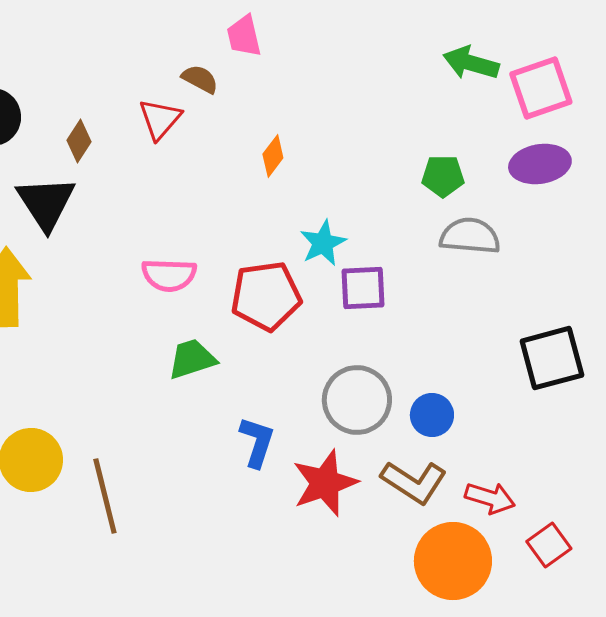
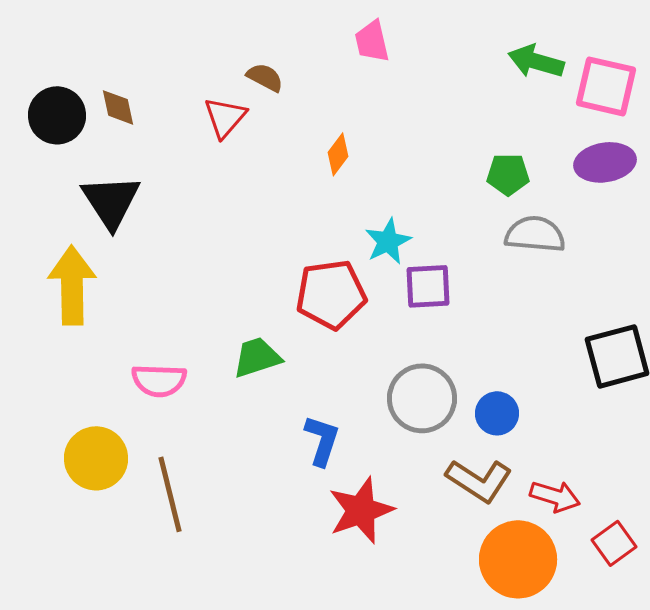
pink trapezoid: (244, 36) -> (372, 41), moved
pink square: (541, 88) -> (606, 86), turned 32
brown diamond: (79, 141) -> (118, 107), moved, turned -45
pink semicircle: (169, 275) -> (159, 380), moved
red star: (325, 483) -> (361, 510), moved

